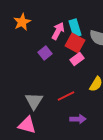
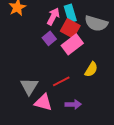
purple square: (45, 53) -> (49, 38), moved
pink rectangle: (77, 59) -> (72, 44), size x1.5
pink triangle: (27, 125) -> (43, 102), moved

